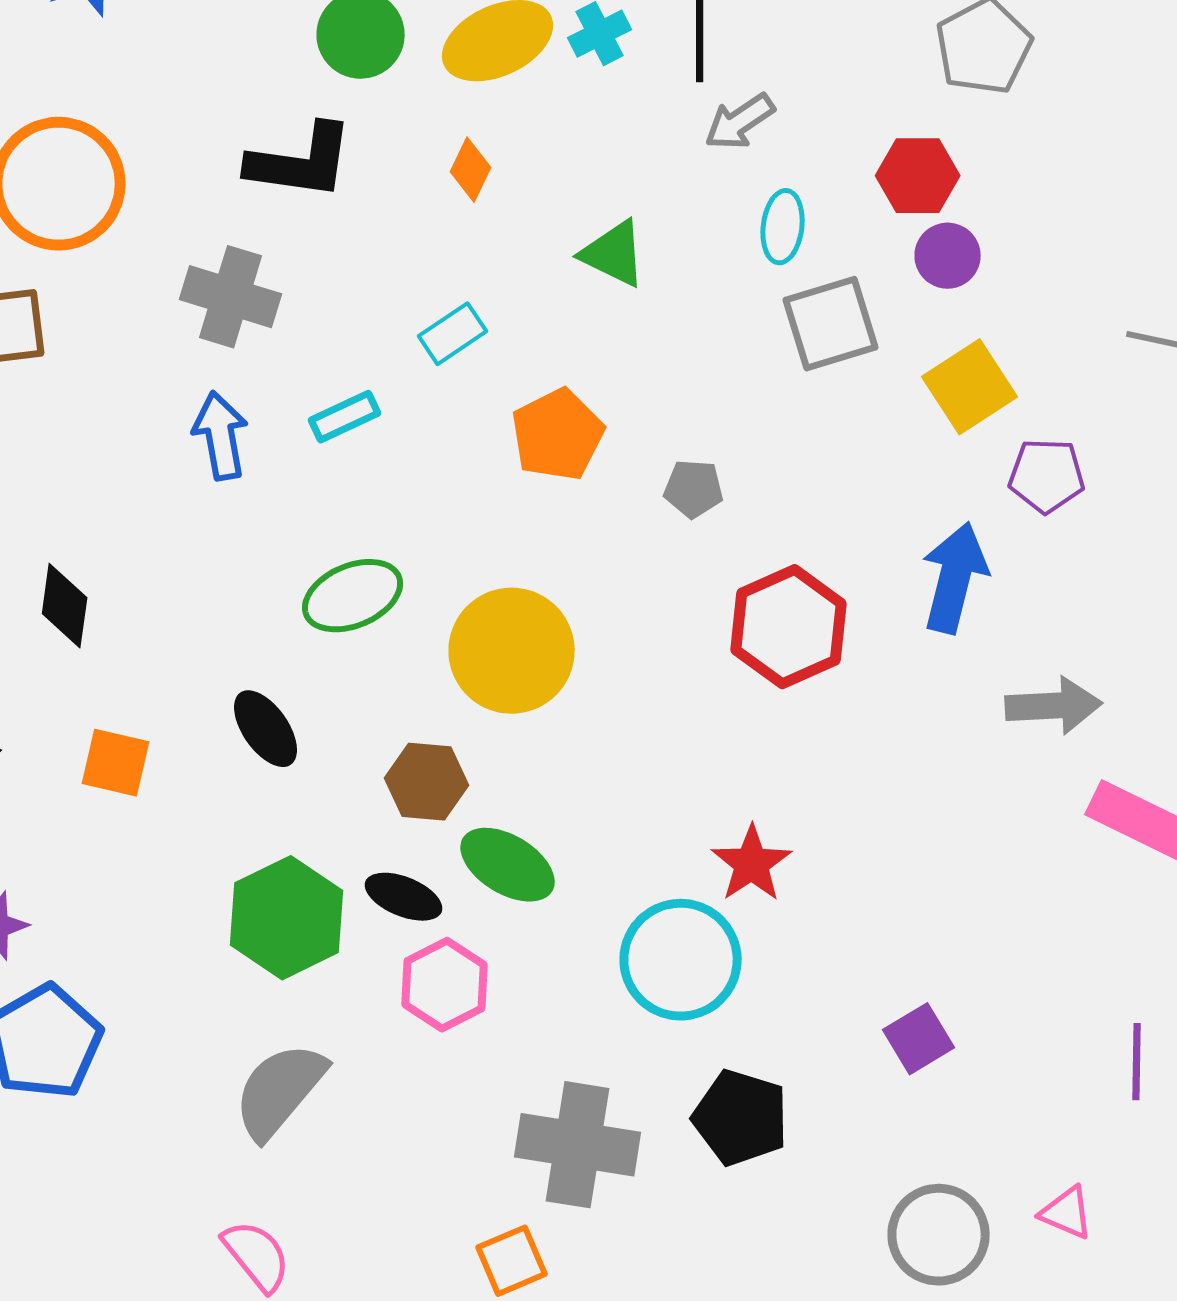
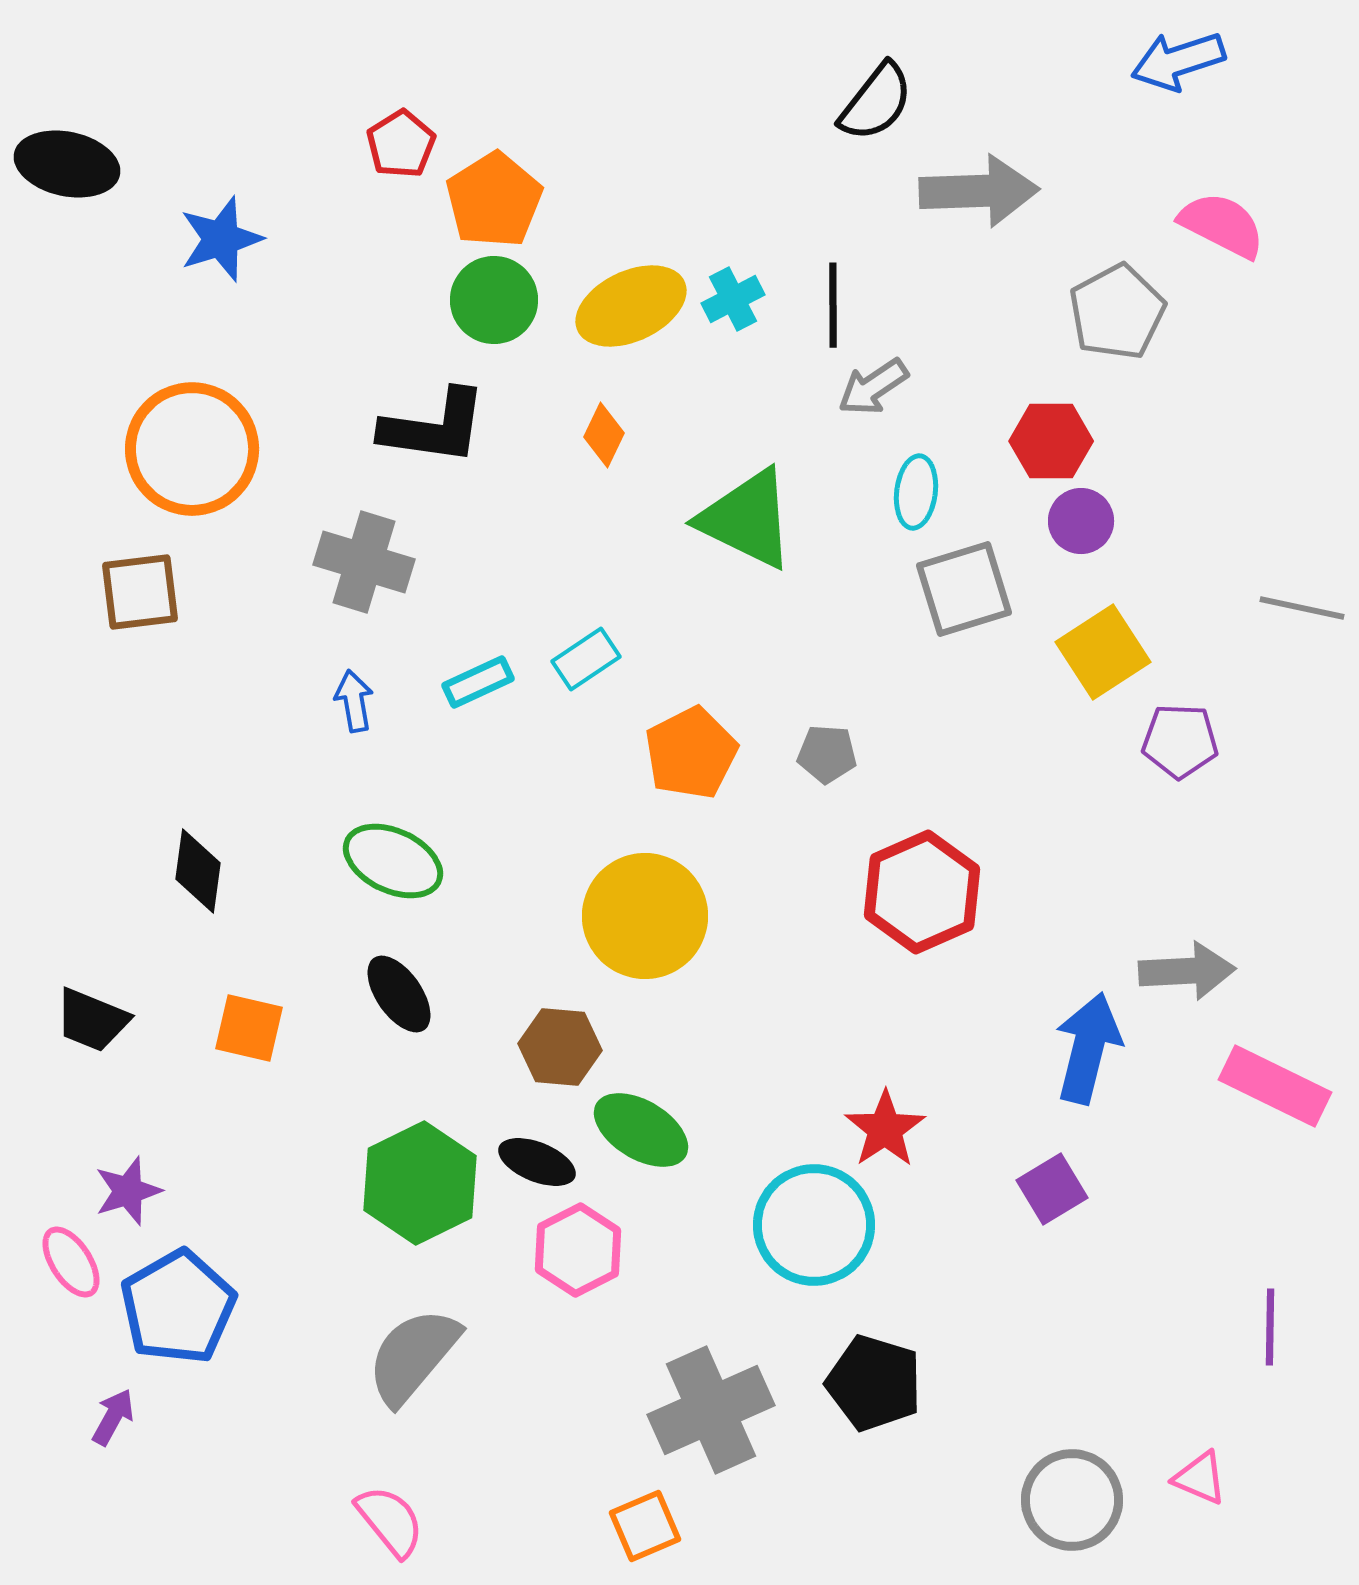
green triangle: (614, 254) -> (747, 519), size x1.5
cyan rectangle: (453, 334) -> (586, 659), moved
orange pentagon: (558, 435) -> (691, 753), moved
blue arrow: (221, 436) -> (354, 701), size x0.7
blue arrow: (955, 578) -> (1088, 1048), moved
green ellipse: (353, 596) -> (393, 861), moved, turned 48
purple square: (919, 1039) -> (1052, 1189), moved
gray cross: (578, 1145) -> (711, 1410), turned -33

